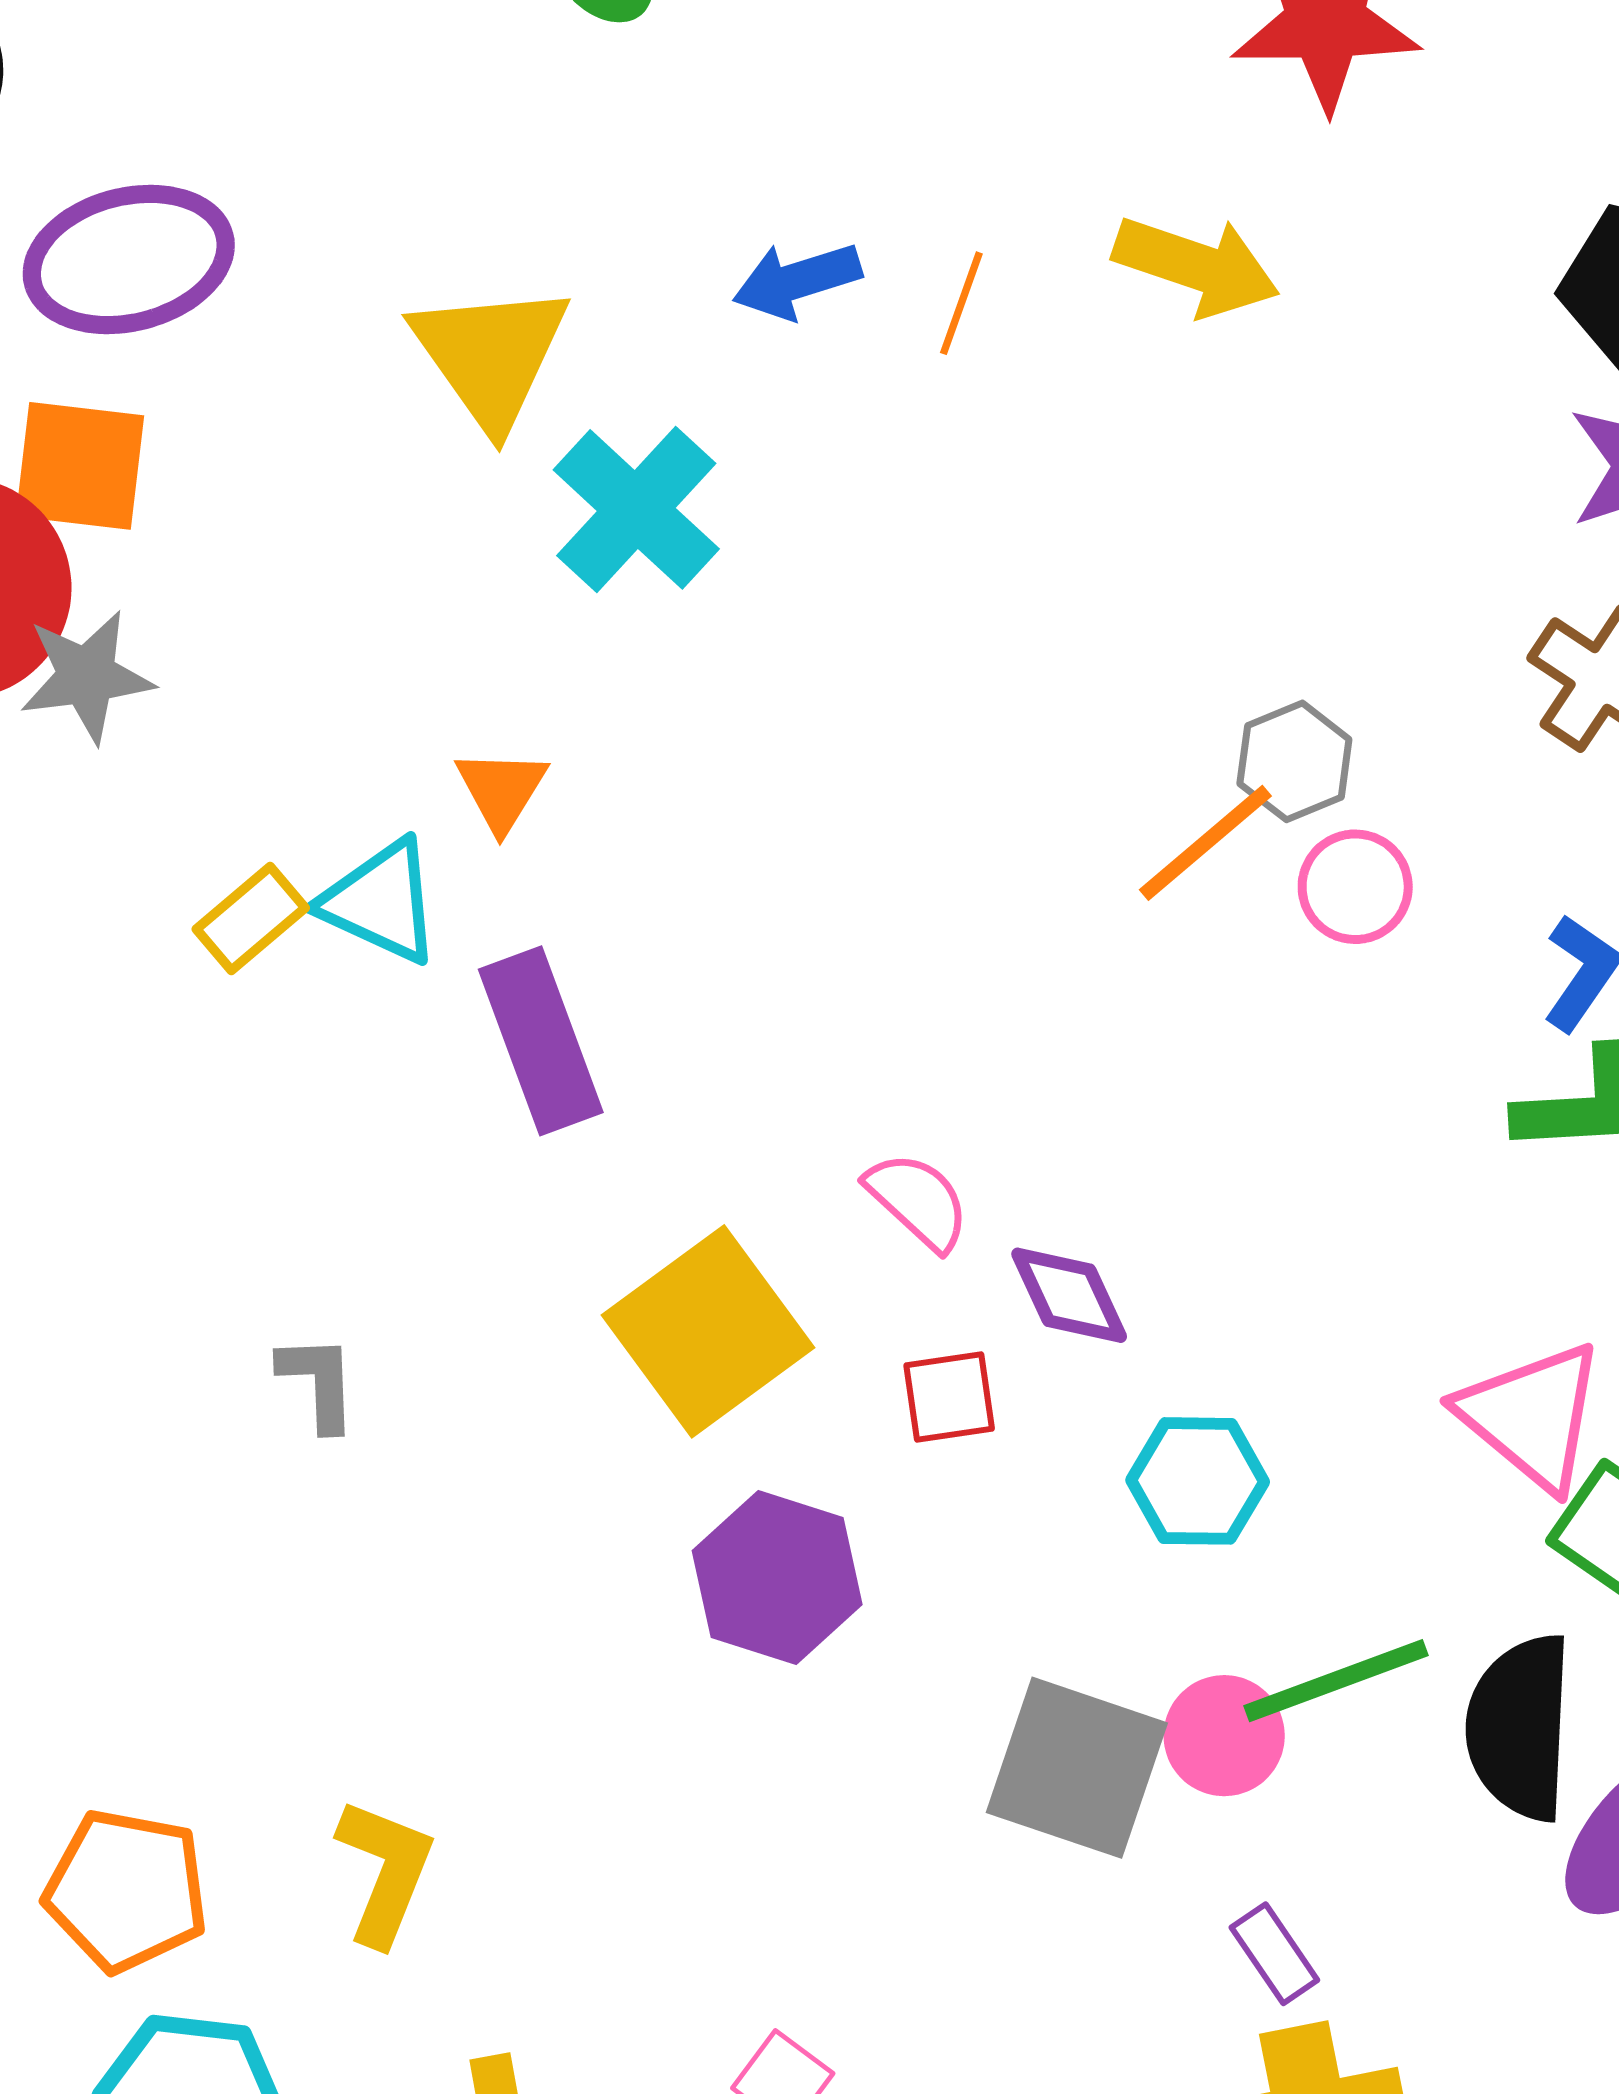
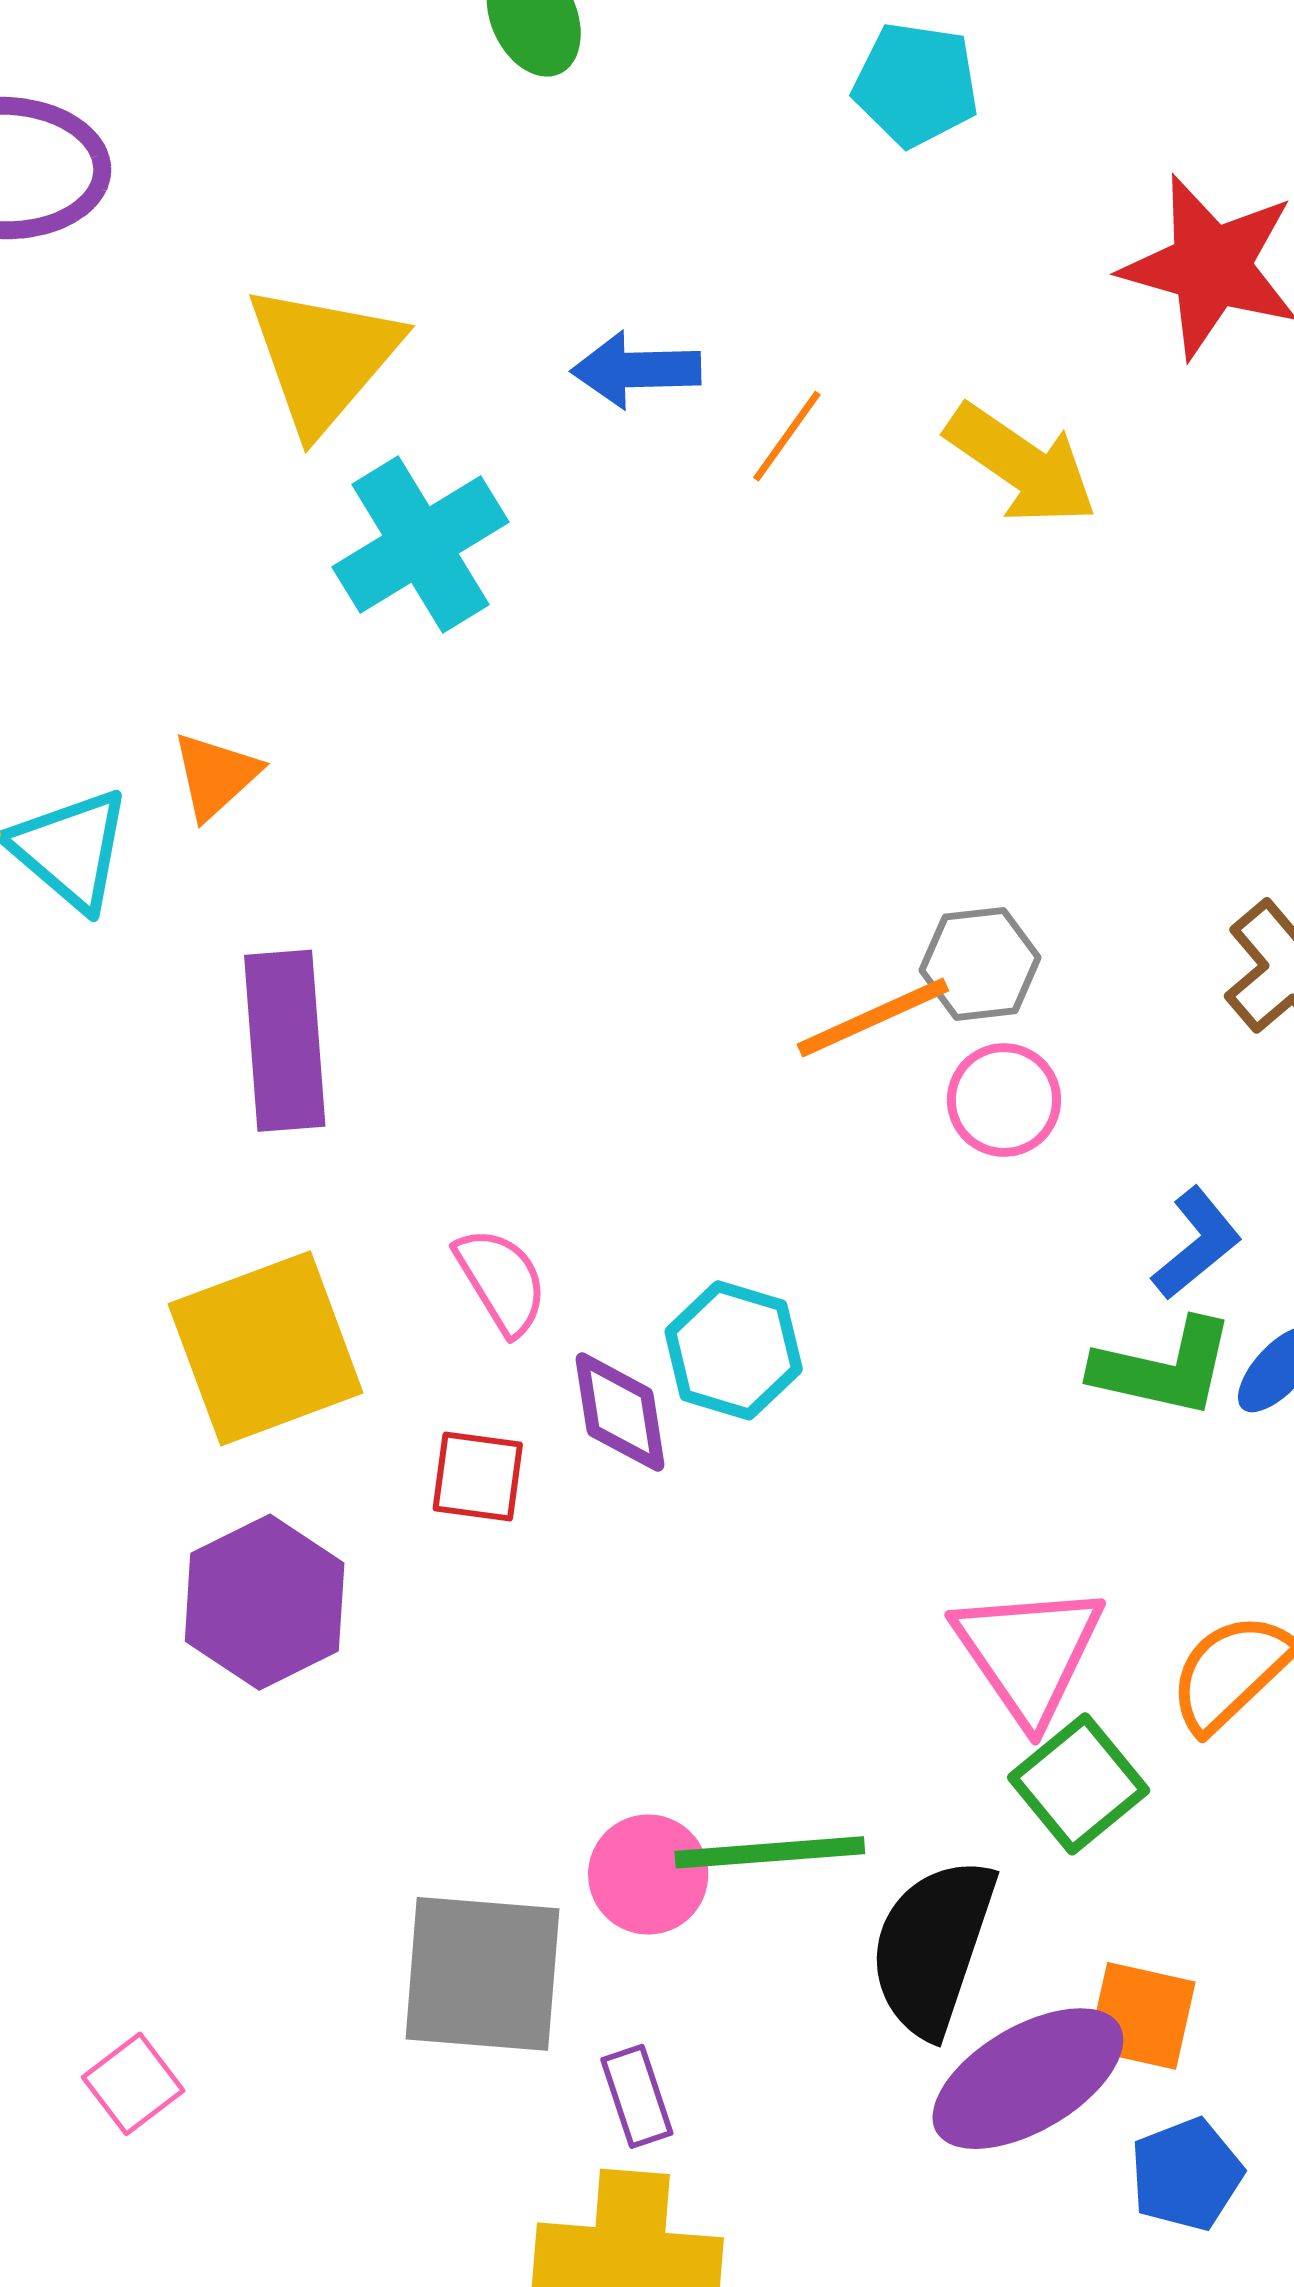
purple rectangle: (541, 1041) -> (285, 1041), moved
cyan hexagon: (1198, 1481) -> (734, 1350), moved
gray square: (1077, 1768) -> (482, 1974), moved, turned -30

